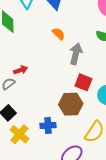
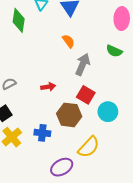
red arrow: (21, 70) -> (48, 87), moved

